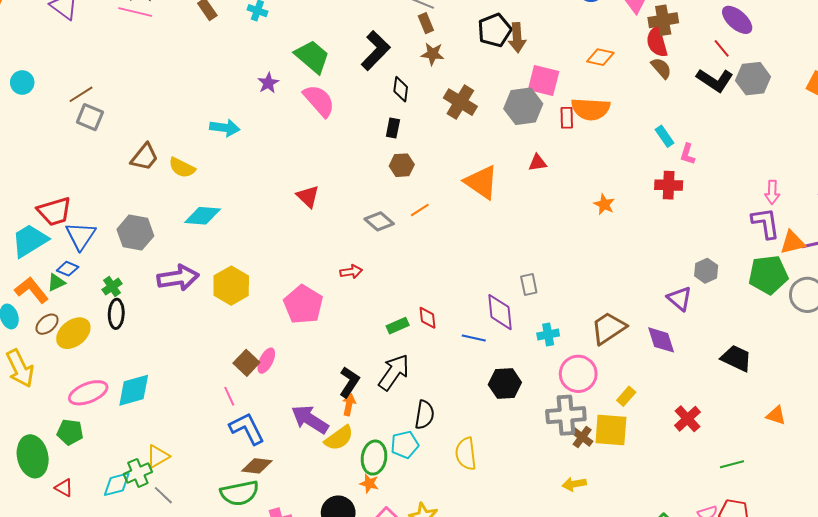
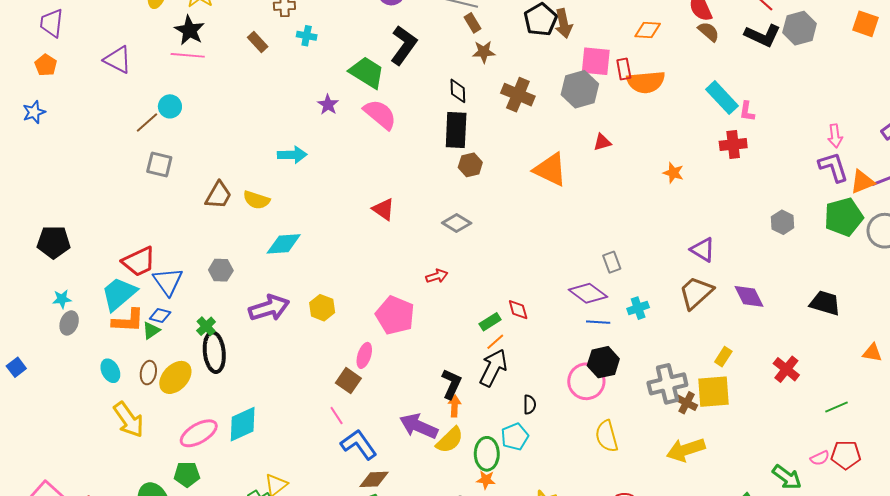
black L-shape: (376, 51) -> (404, 45), moved
cyan circle: (22, 83) -> (170, 106), moved
brown line: (81, 94) -> (147, 123), moved
red rectangle: (567, 118) -> (624, 69), moved
black rectangle: (393, 128) -> (456, 130), size x1.8
cyan rectangle: (665, 136) -> (722, 98), size x1.6
orange line: (420, 210) -> (495, 342), moved
gray hexagon: (135, 233) -> (221, 270), size x0.7
yellow hexagon: (231, 286) -> (322, 308), size x0.7
orange L-shape: (32, 290) -> (128, 321), moved, turned 140
purple triangle: (680, 299) -> (703, 250), moved
purple diamond: (500, 312) -> (588, 293), turned -39
black ellipse: (116, 314) -> (214, 352), size x1.4
brown ellipse: (47, 324) -> (148, 373), turned -30
blue line: (474, 338) -> (598, 322), moved
pink ellipse: (266, 361) -> (364, 355), moved
pink circle: (578, 374) -> (586, 381), moved
black semicircle: (424, 415) -> (530, 405), size x0.7
yellow semicircle: (466, 454) -> (607, 436), moved
yellow arrow: (574, 484) -> (686, 450), size x1.6

